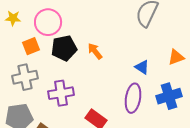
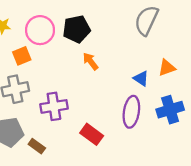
black pentagon: (64, 48) -> (77, 29), moved
orange triangle: (176, 57) -> (167, 68), moved

